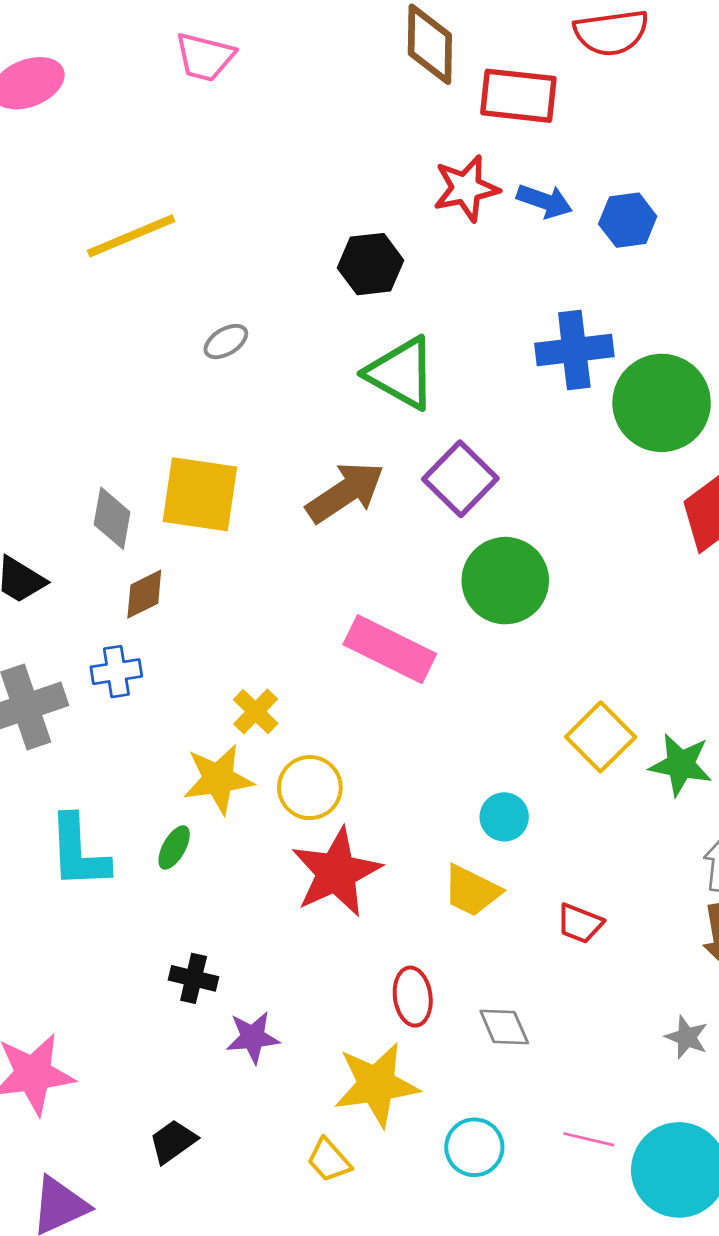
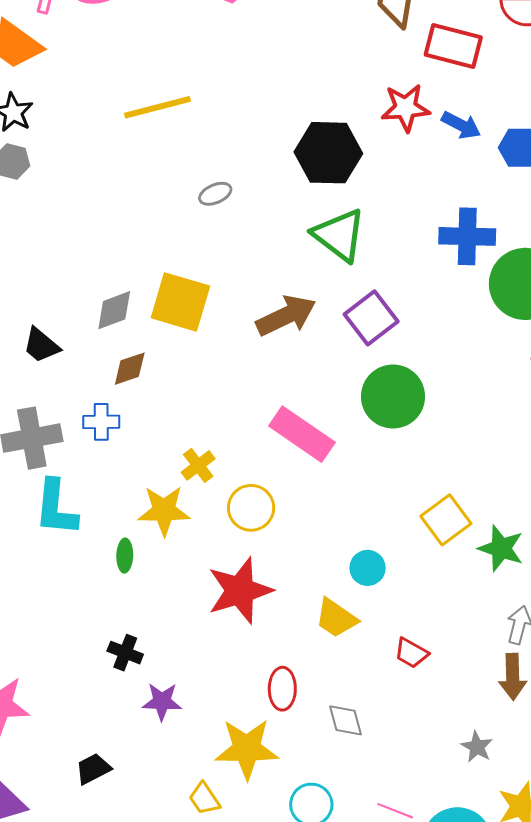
black hexagon: (371, 264) -> (328, 153), size x1.4
gray diamond: (112, 518) -> (114, 310), turned 51
yellow circle: (310, 788) -> (251, 508), moved
green ellipse: (174, 847) -> (125, 556), turned -36
cyan L-shape: (78, 852) -> (56, 508), moved

